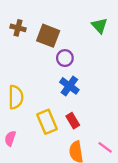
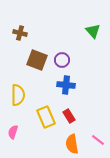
brown square: (48, 36) -> (37, 60), moved
blue cross: (69, 86) -> (66, 85), turned -30

